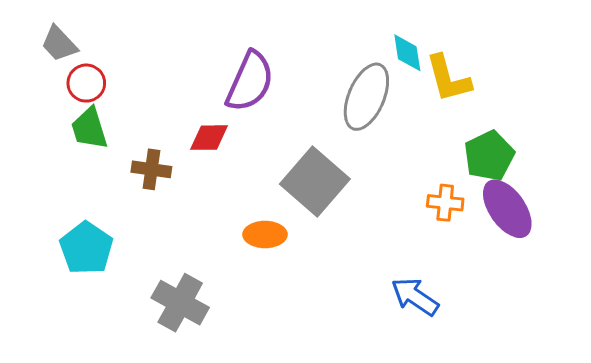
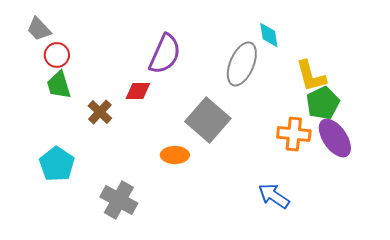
yellow L-shape: (448, 79) -> (311, 76), moved
brown cross: (151, 169) -> (100, 112), turned 35
orange cross: (445, 203) -> (294, 134), size x1.4

